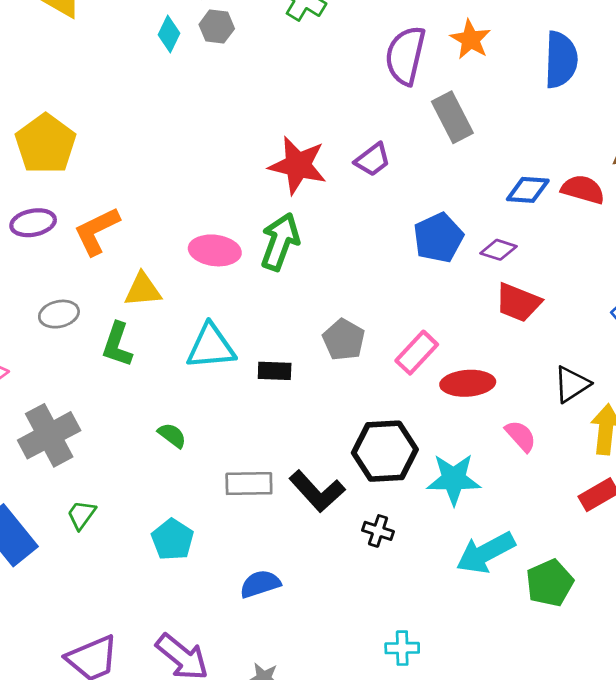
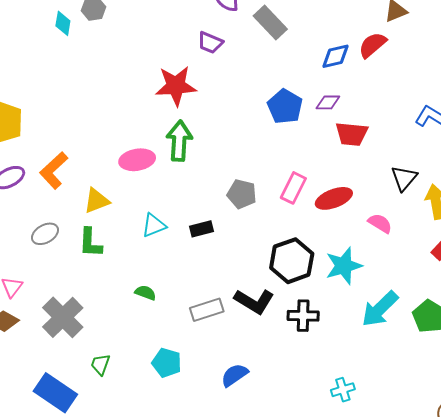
purple trapezoid: (373, 160) -> (210, 43), moved, turned 76
red semicircle: (583, 189) -> (372, 45), turned -40
cyan triangle: (211, 347) -> (154, 225), size x0.7
black cross: (378, 531) -> (303, 316), size x1.4

